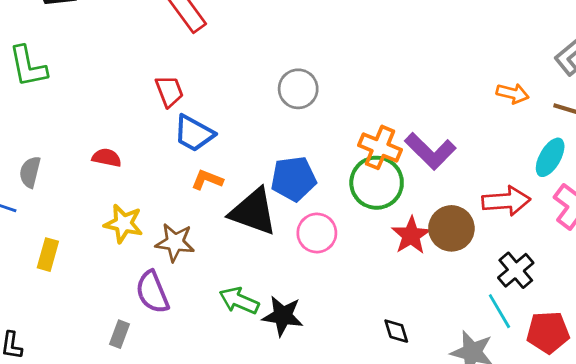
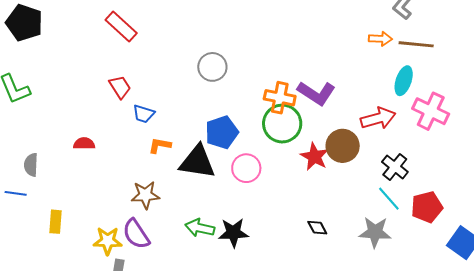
orange arrow: (513, 93) -> (380, 39), moved
blue trapezoid: (194, 133) -> (144, 114), size x0.7
yellow star: (123, 224) -> (108, 241), moved

